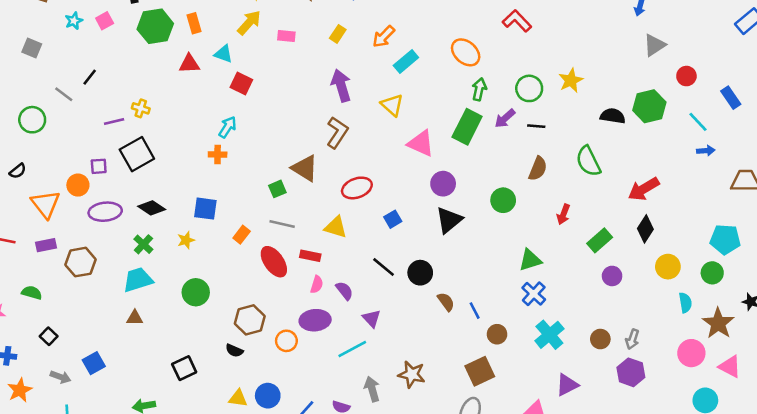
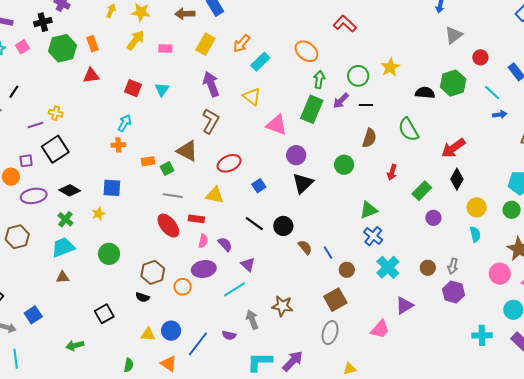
yellow rectangle: (338, 34) -> (206, 44), size x1.5
cyan triangle: (223, 54) -> (162, 89), moved, turned 49
orange rectangle: (242, 235) -> (148, 161), moved, turned 48
cyan semicircle: (685, 303) -> (475, 234), moved

